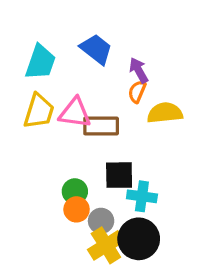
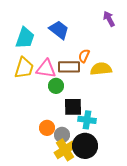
purple arrow: (139, 70) -> (109, 19), moved
brown rectangle: (101, 126) -> (69, 67), moved
green circle: (75, 191) -> (56, 86), moved

